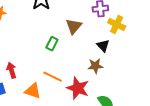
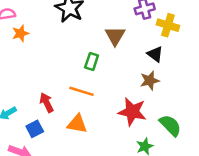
orange line: (53, 77) -> (82, 91), moved

